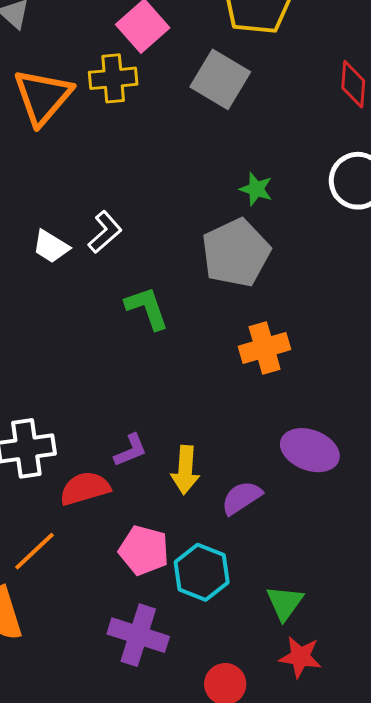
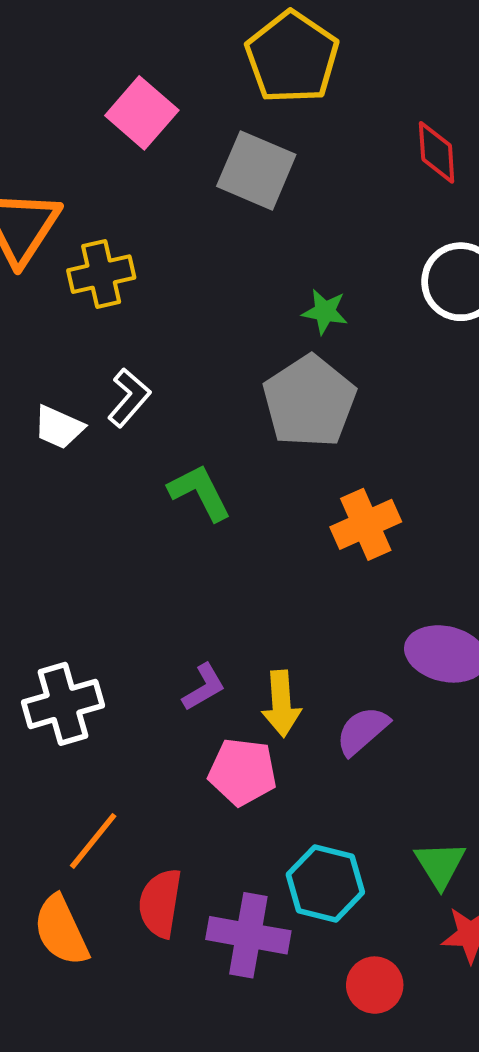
yellow cross: (113, 78) -> (101, 274), moved
red semicircle: (85, 488) -> (160, 903), moved, turned -57
pink pentagon: (144, 550) -> (242, 772), moved
cyan hexagon: (202, 572) -> (325, 883), moved

